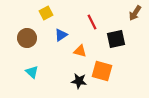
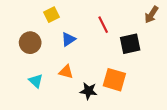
orange triangle: (80, 51) -> (66, 72), moved

